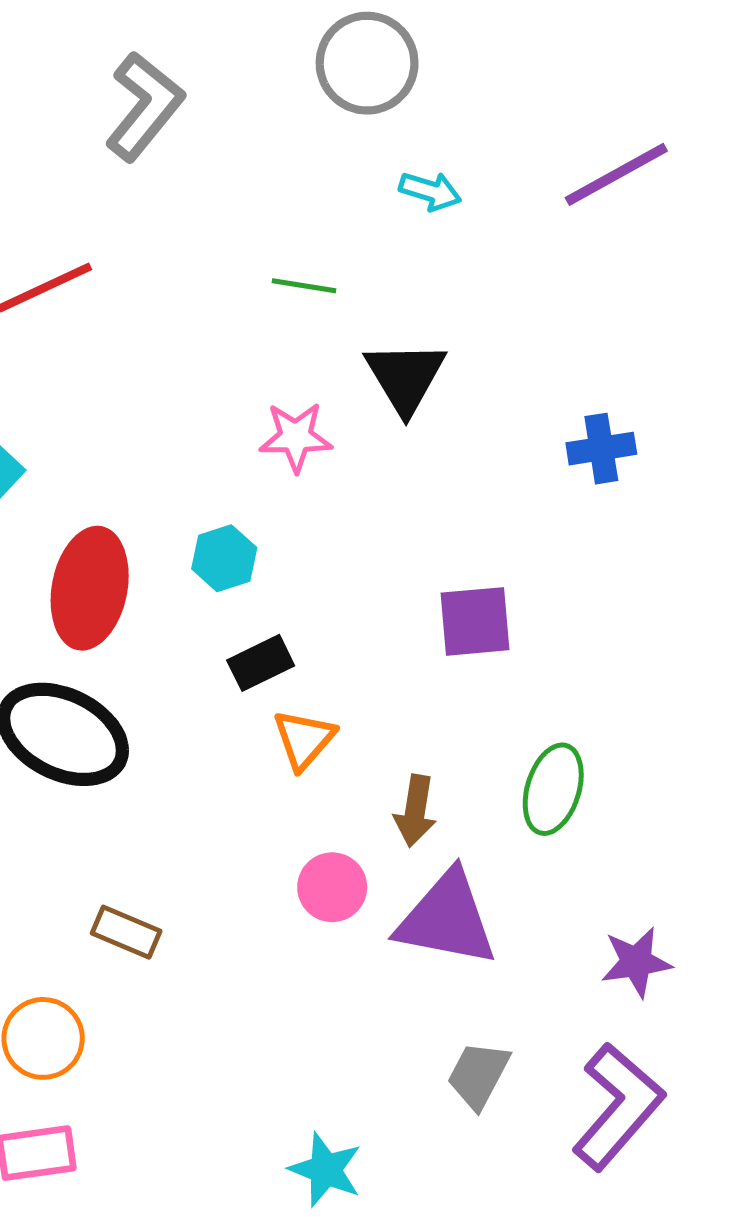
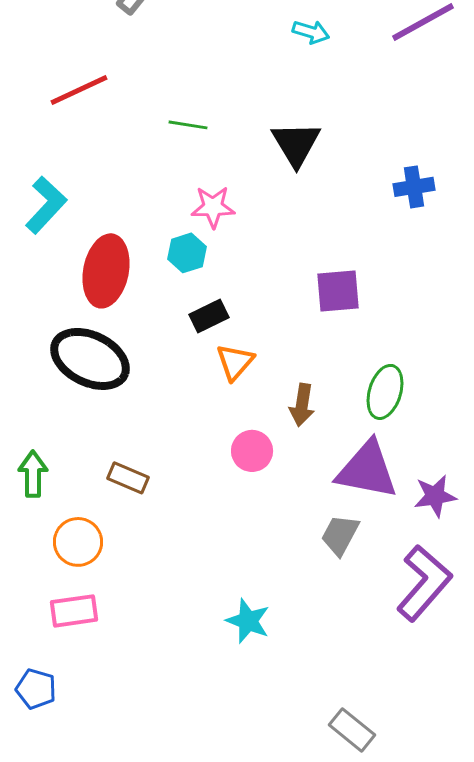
green line: (304, 286) -> (188, 125), moved
pink star: (296, 437) -> (213, 207), moved
purple triangle: (447, 919) -> (367, 470), moved
gray trapezoid: (478, 1075) -> (340, 535), moved

